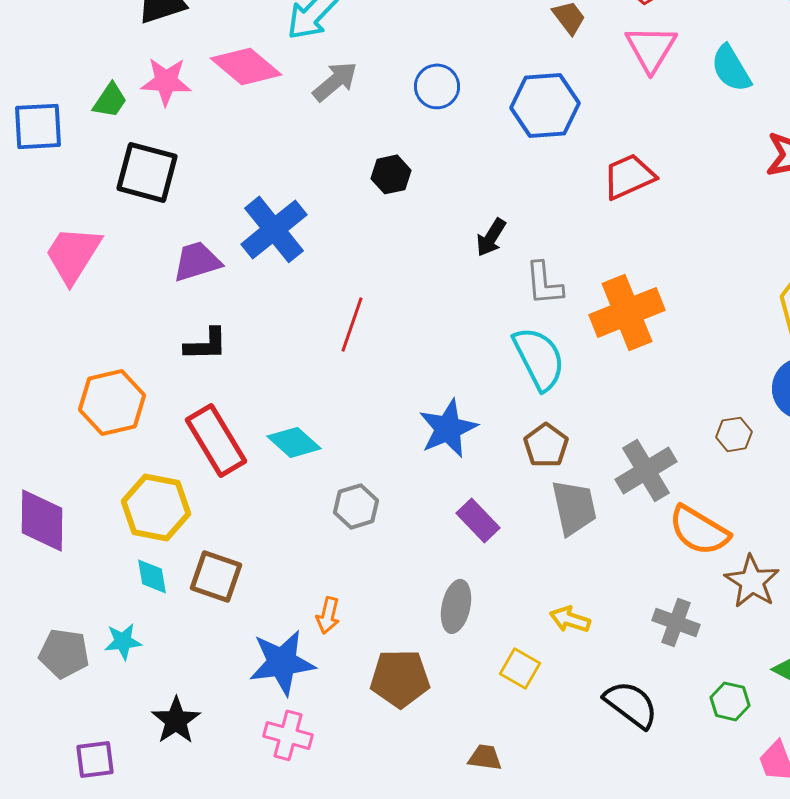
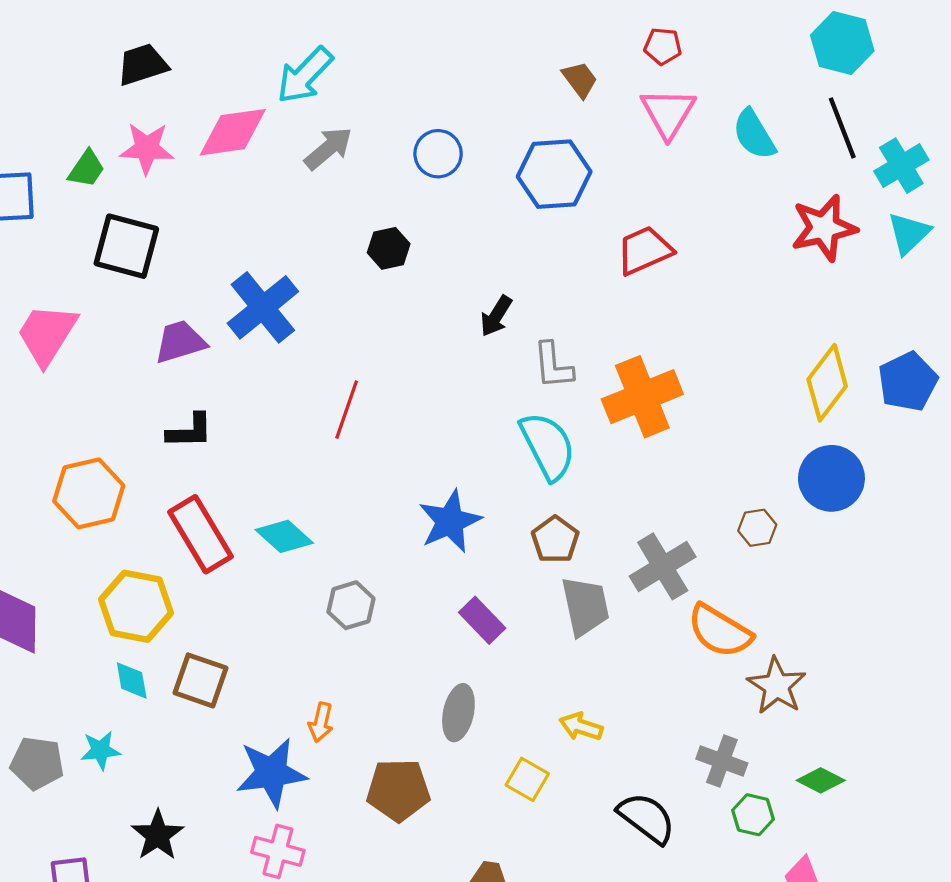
pink diamond: (246, 66) -> (233, 132), turned -48
gray cross: (676, 622) -> (722, 761), moved

